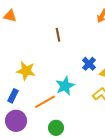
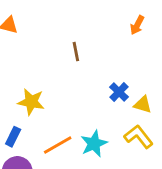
cyan star: (65, 86) -> (94, 144), moved

